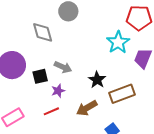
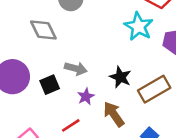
purple star: (58, 91) -> (86, 97), moved
brown arrow: (87, 108) -> (114, 114), turned 95

